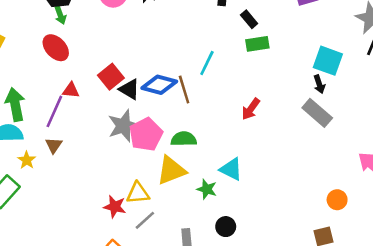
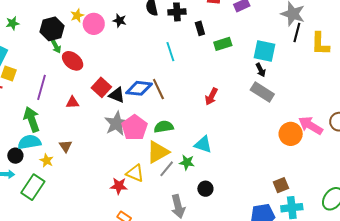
black rectangle: (249, 19) -> (200, 28), turned 32
green rectangle: (257, 44) -> (223, 44), moved
red ellipse: (56, 48) -> (73, 61), moved
cyan line: (207, 63) -> (170, 52), moved, turned -36
purple line: (54, 111) -> (42, 87), moved
yellow triangle: (138, 193) -> (135, 173), turned 36
orange circle: (337, 200) -> (291, 134), moved, size x1.5
gray line: (145, 220) -> (167, 169), moved

